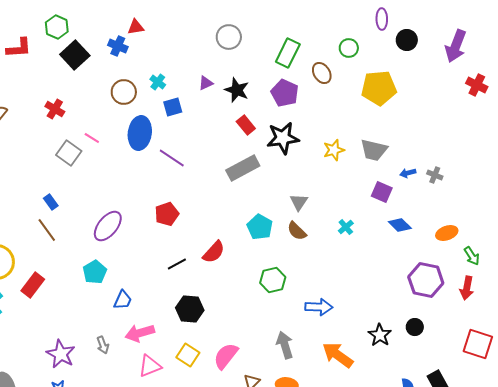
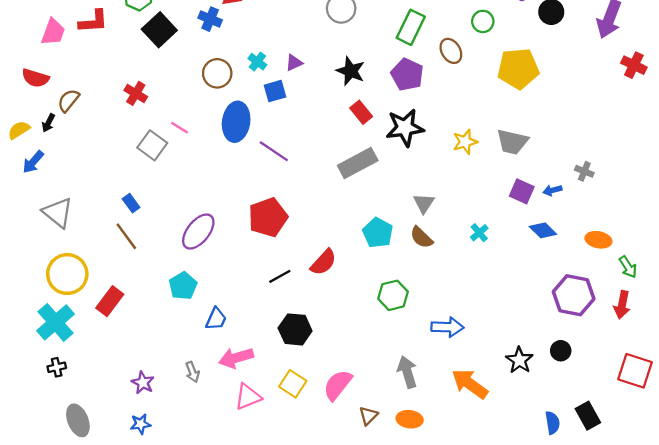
purple triangle: (206, 83) -> (294, 63), moved
blue arrow: (408, 173) -> (552, 190), moved
red pentagon: (167, 214) -> (268, 217), size x1.4
orange ellipse: (447, 233) -> (598, 240), turned 30
purple star: (61, 354) -> (143, 383), size x0.7

